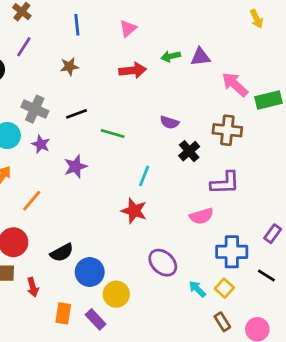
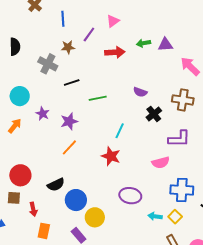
blue line: (77, 25) -> (63, 19), moved
purple line: (24, 47) -> (89, 35), moved
gray cross: (35, 109) -> (48, 64), moved
green line: (113, 133) -> (98, 98), turned -30
purple star: (41, 144) -> (43, 114), moved
orange line: (32, 201) -> (69, 147), moved
purple ellipse: (163, 263) -> (130, 196), turned -35
cyan arrow: (197, 289) -> (155, 216), turned -40
orange rectangle: (63, 313) -> (44, 231), moved

